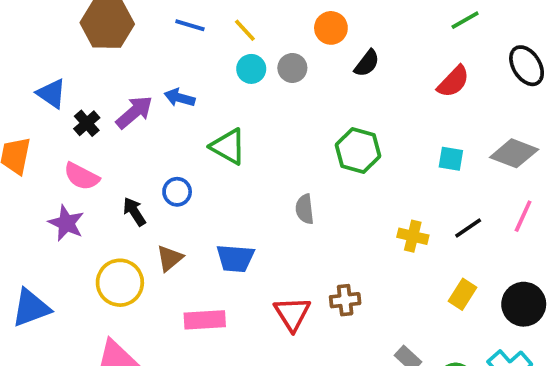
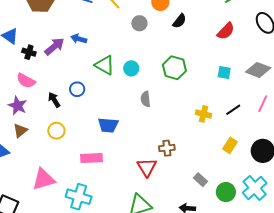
cyan circle: (251, 69) -> (131, 68), moved
black cross: (87, 123) -> (29, 52), turned -32
brown triangle: (170, 258) -> (20, 131), moved
yellow circle: (120, 283) -> (56, 131), moved, size x0.7
red triangle: (292, 314) -> (147, 167), moved

